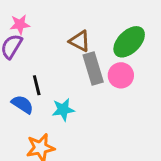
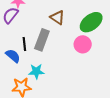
gray rectangle: (93, 68) -> (42, 40), moved, turned 30
cyan star: (63, 110) -> (36, 71), moved

